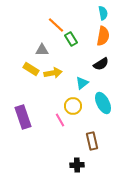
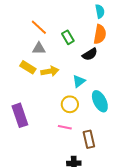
orange line: (56, 25) -> (39, 27), moved
black semicircle: (101, 64) -> (90, 54), moved
pink line: (60, 120) -> (65, 127), moved, turned -48

